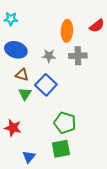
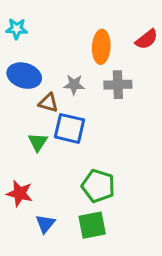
brown triangle: (22, 75) -> (48, 103), moved
blue square: (46, 85) -> (70, 128), turned -30
blue triangle: (29, 157) -> (45, 224), moved

